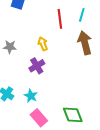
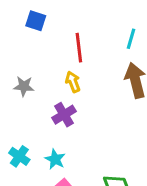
red line: (60, 19) -> (79, 48), moved

